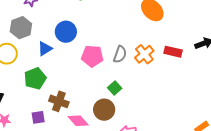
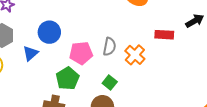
orange cross: (144, 54) -> (135, 55), moved
green pentagon: (35, 78) -> (67, 78), moved

